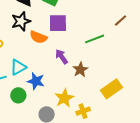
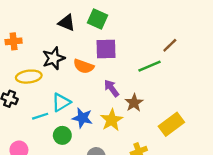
black star: (21, 21) -> (54, 58), moved
brown line: (121, 21) -> (170, 45), moved
yellow star: (64, 98) -> (112, 120), moved

